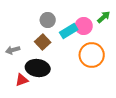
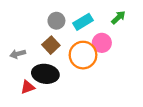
pink circle: (84, 26) -> (102, 43), moved
cyan rectangle: (69, 31) -> (83, 22), moved
orange circle: (92, 55) -> (83, 55), moved

